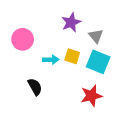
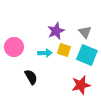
purple star: (71, 22) -> (56, 31), moved
pink circle: (23, 39) -> (14, 47), moved

